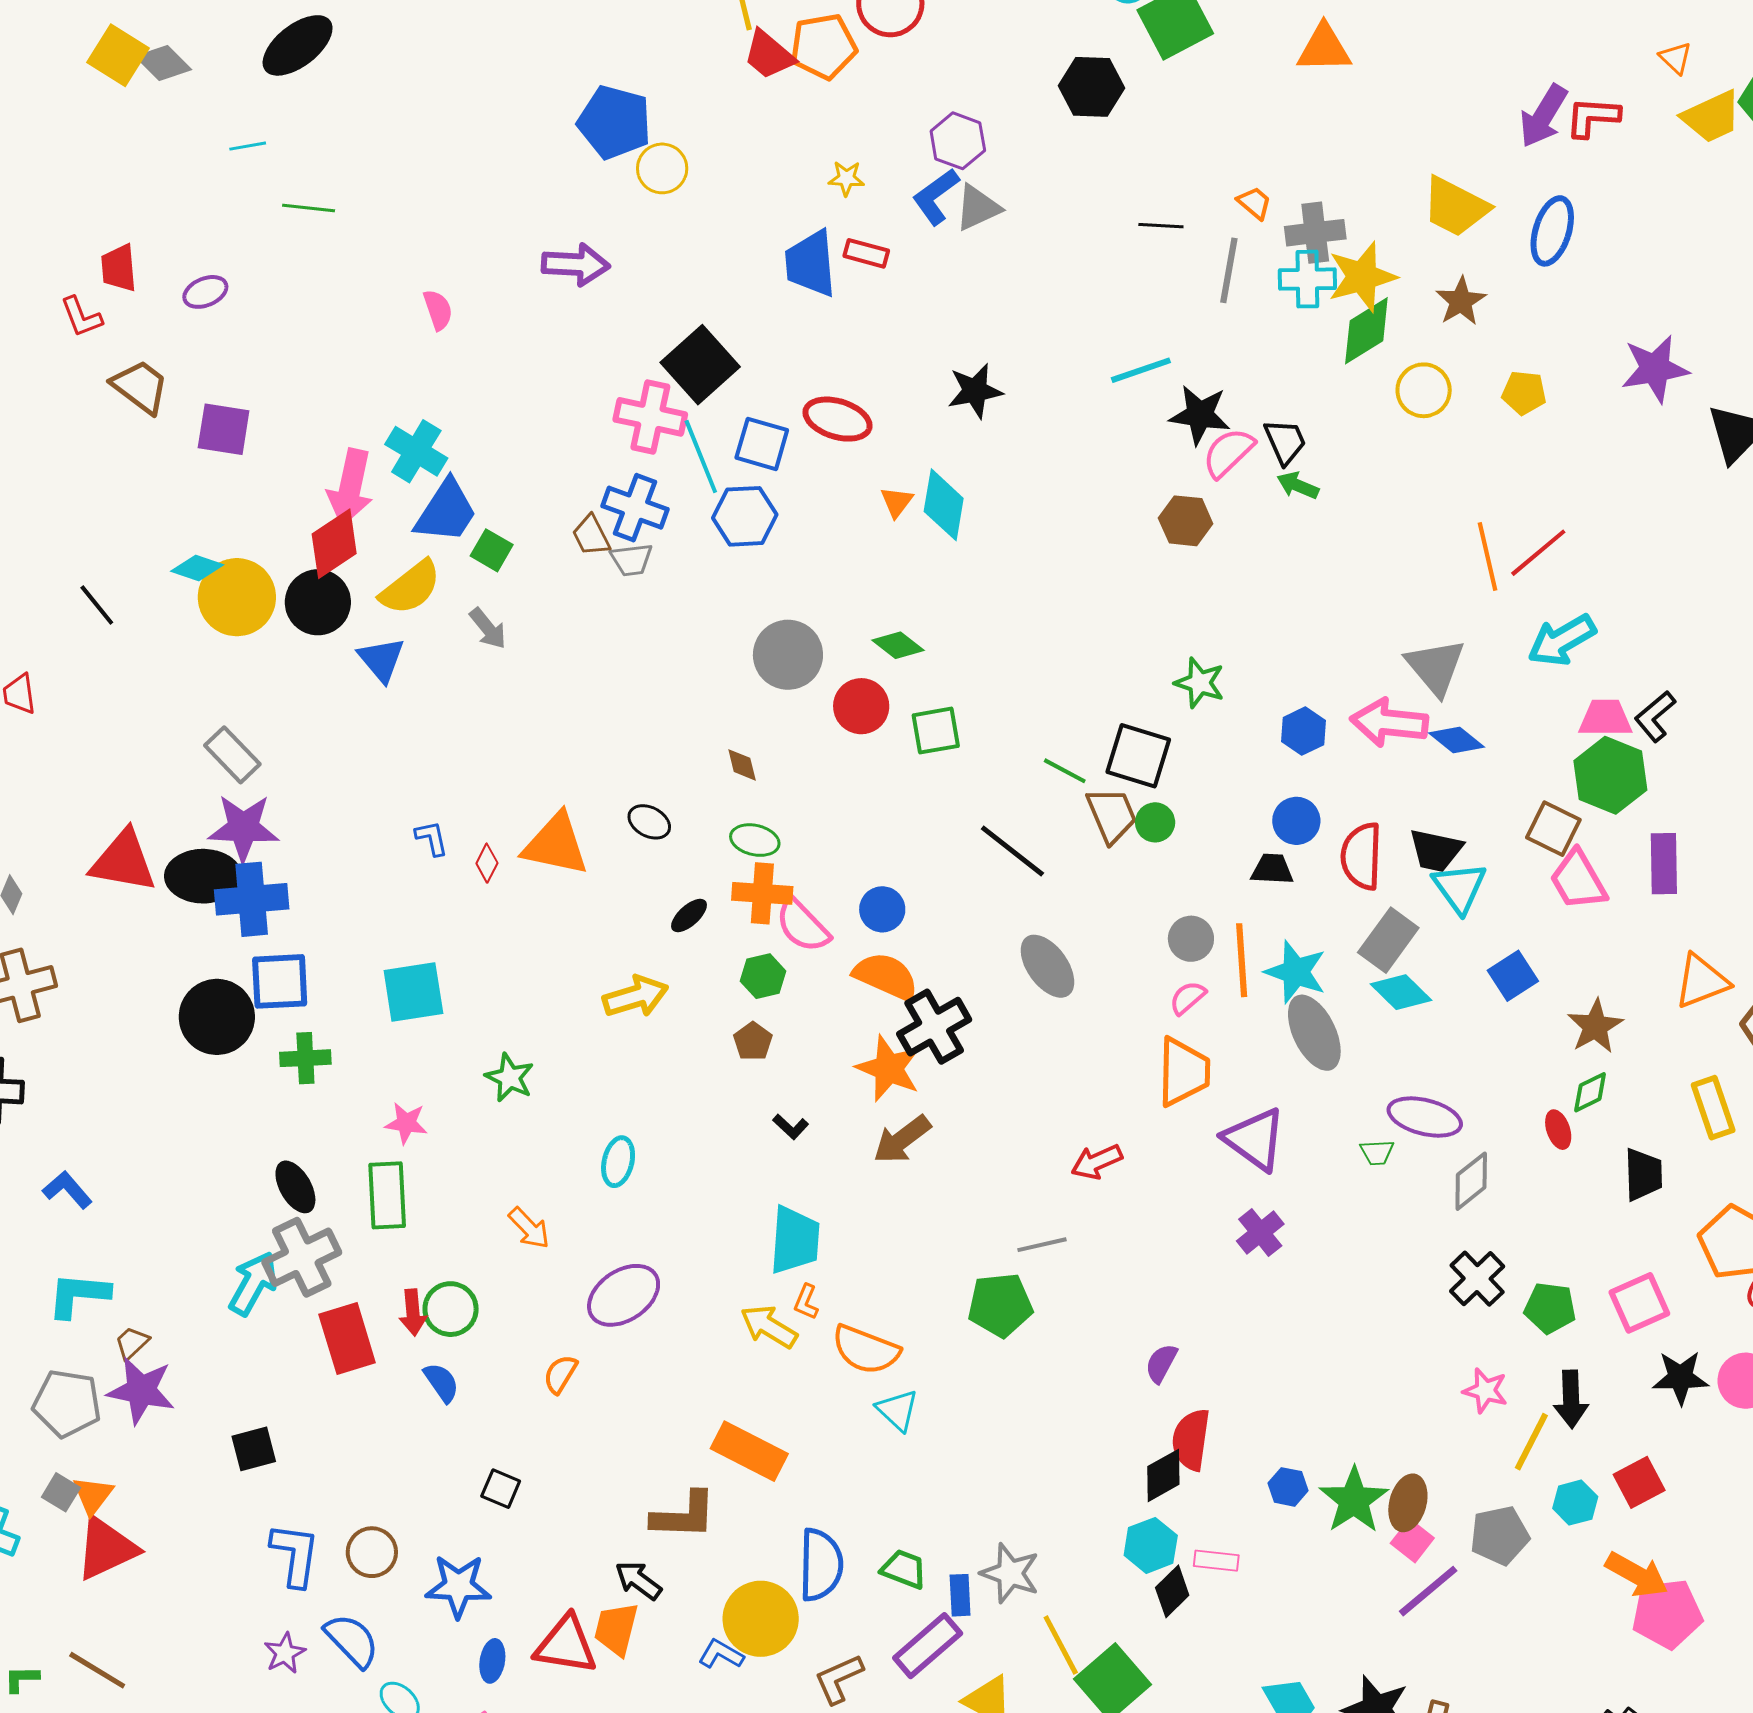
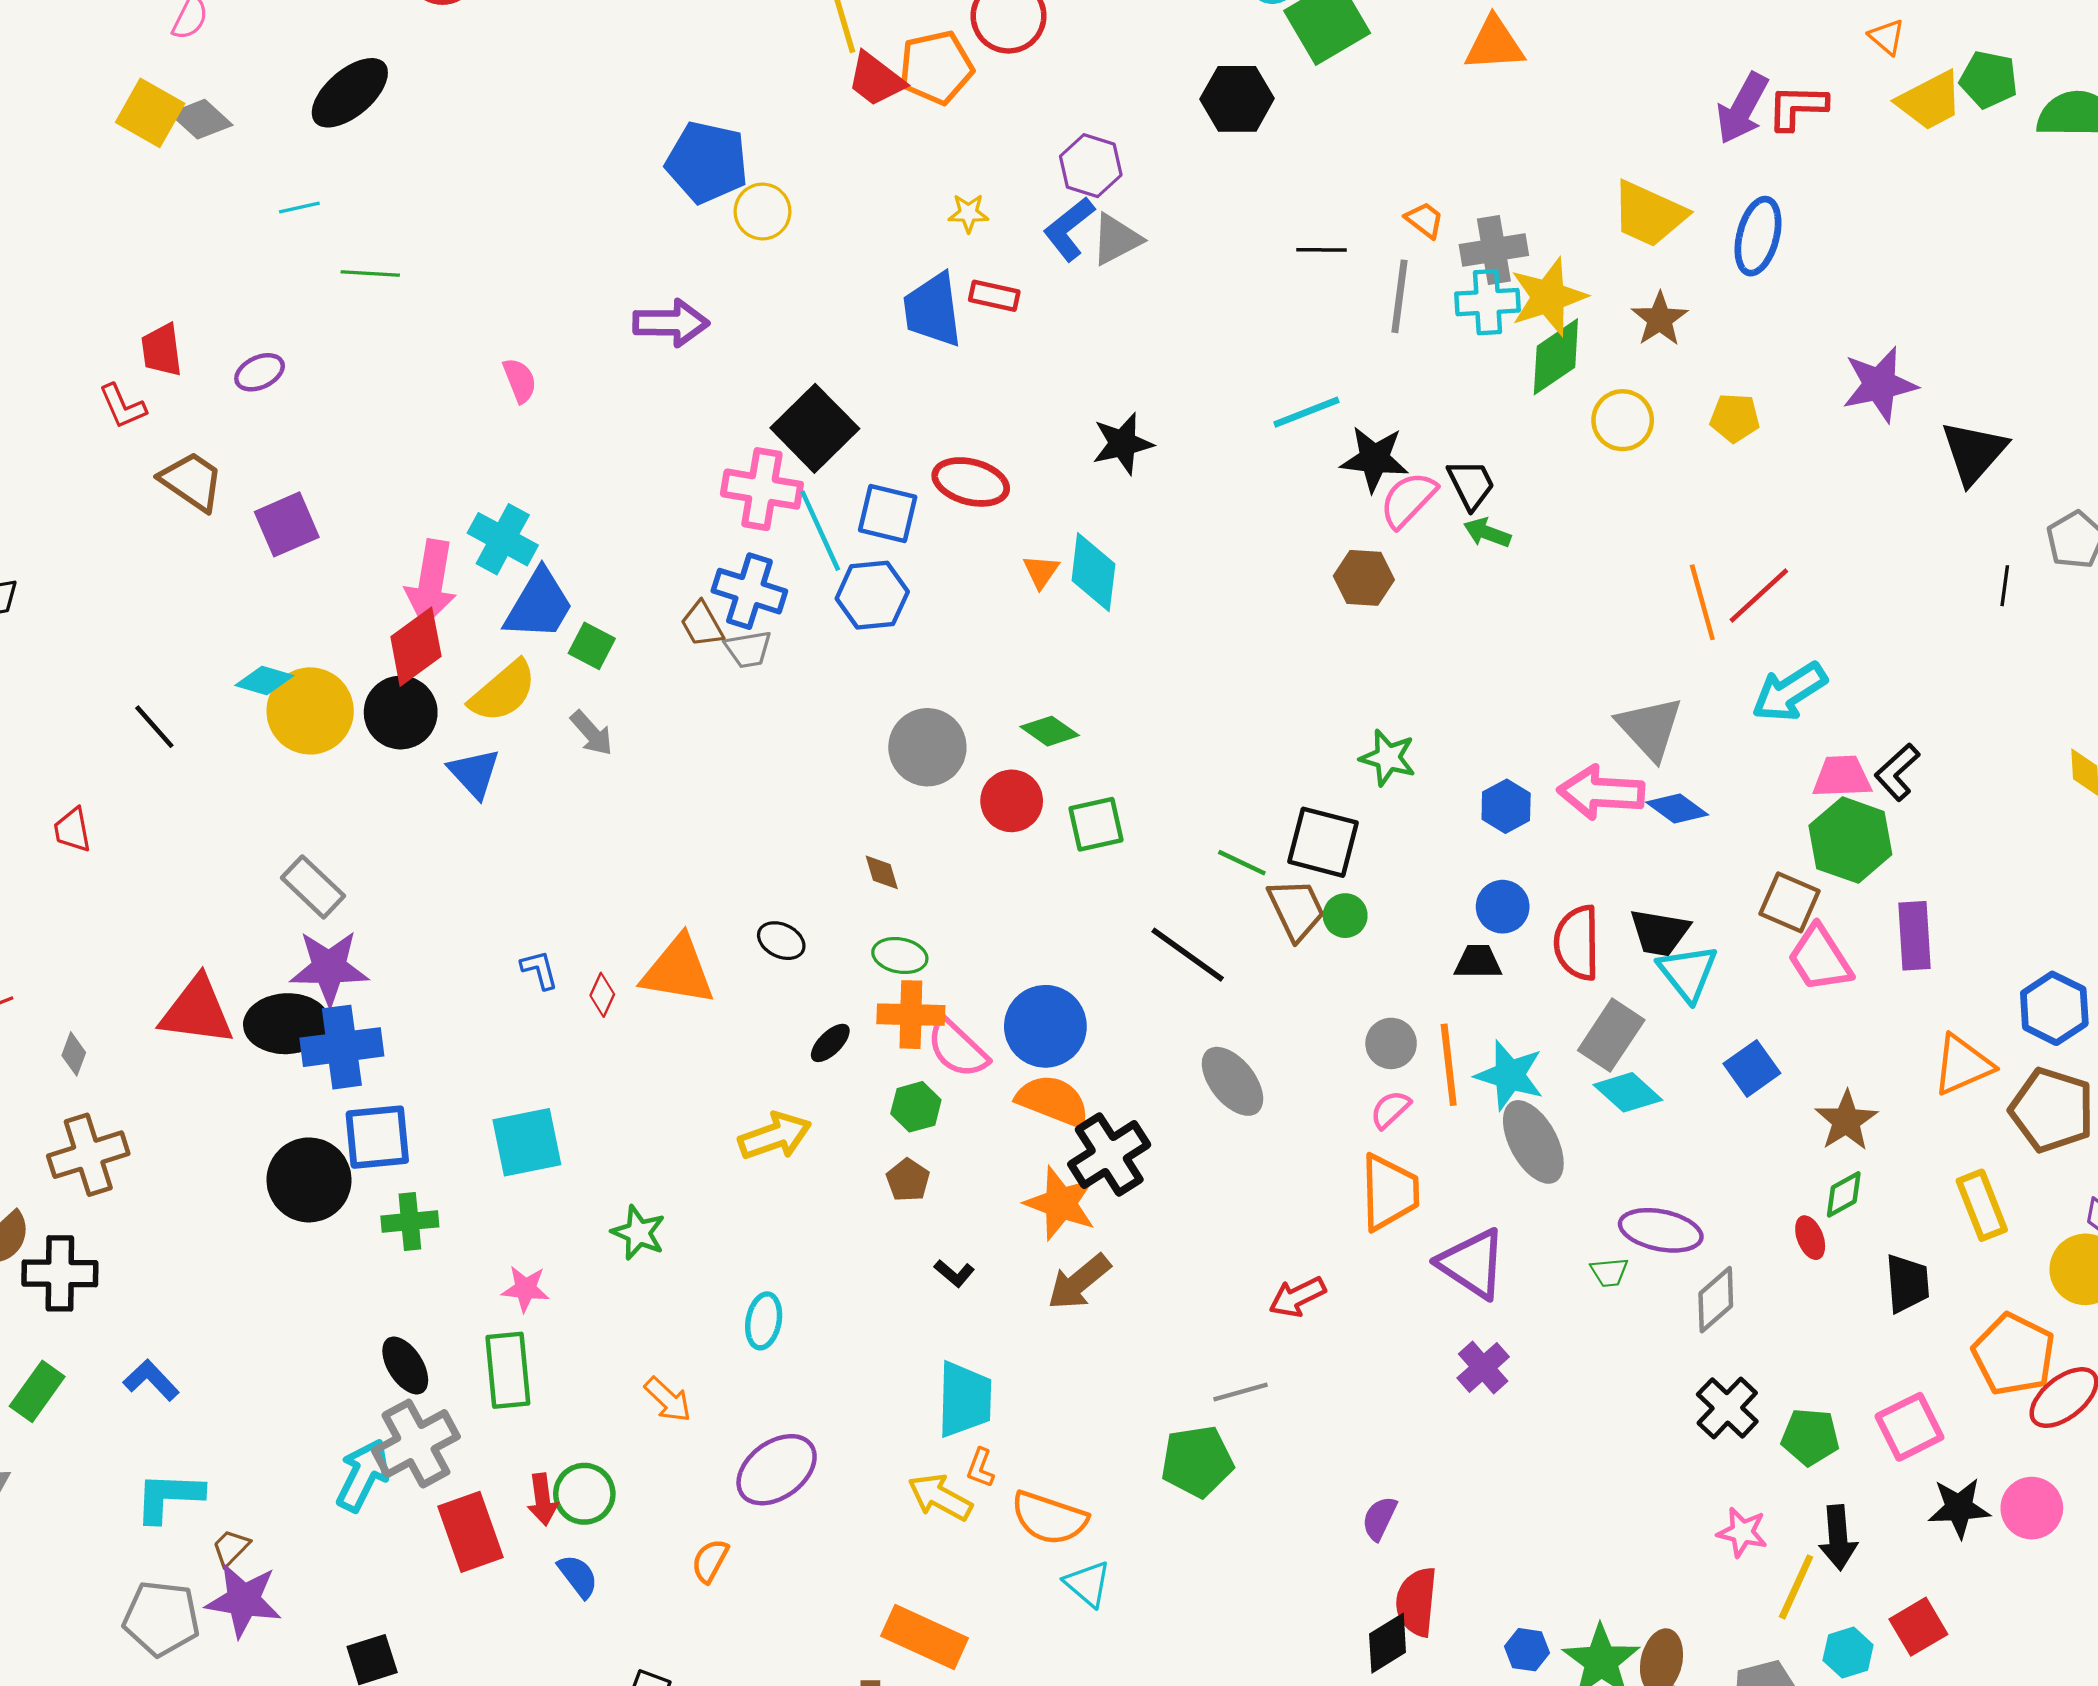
purple square: (224, 429) -> (287, 524), turned -30
blue circle: (882, 909) -> (1045, 1026), size x1.6

